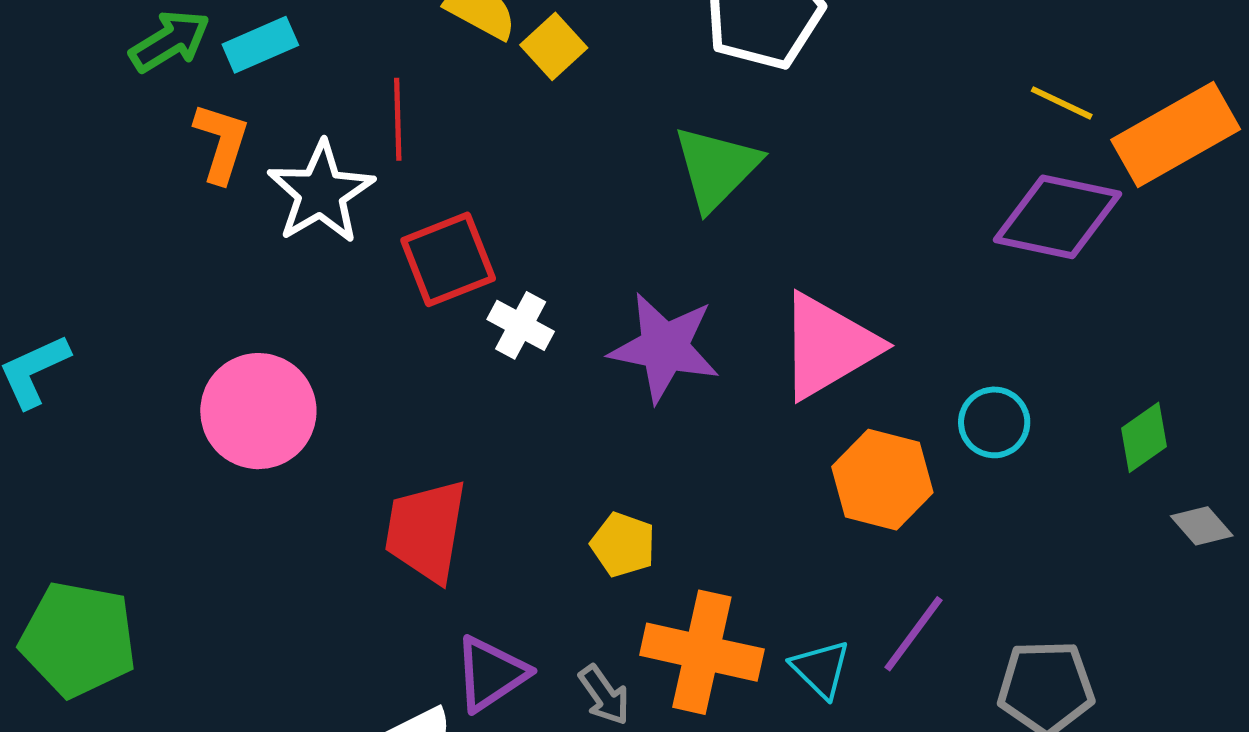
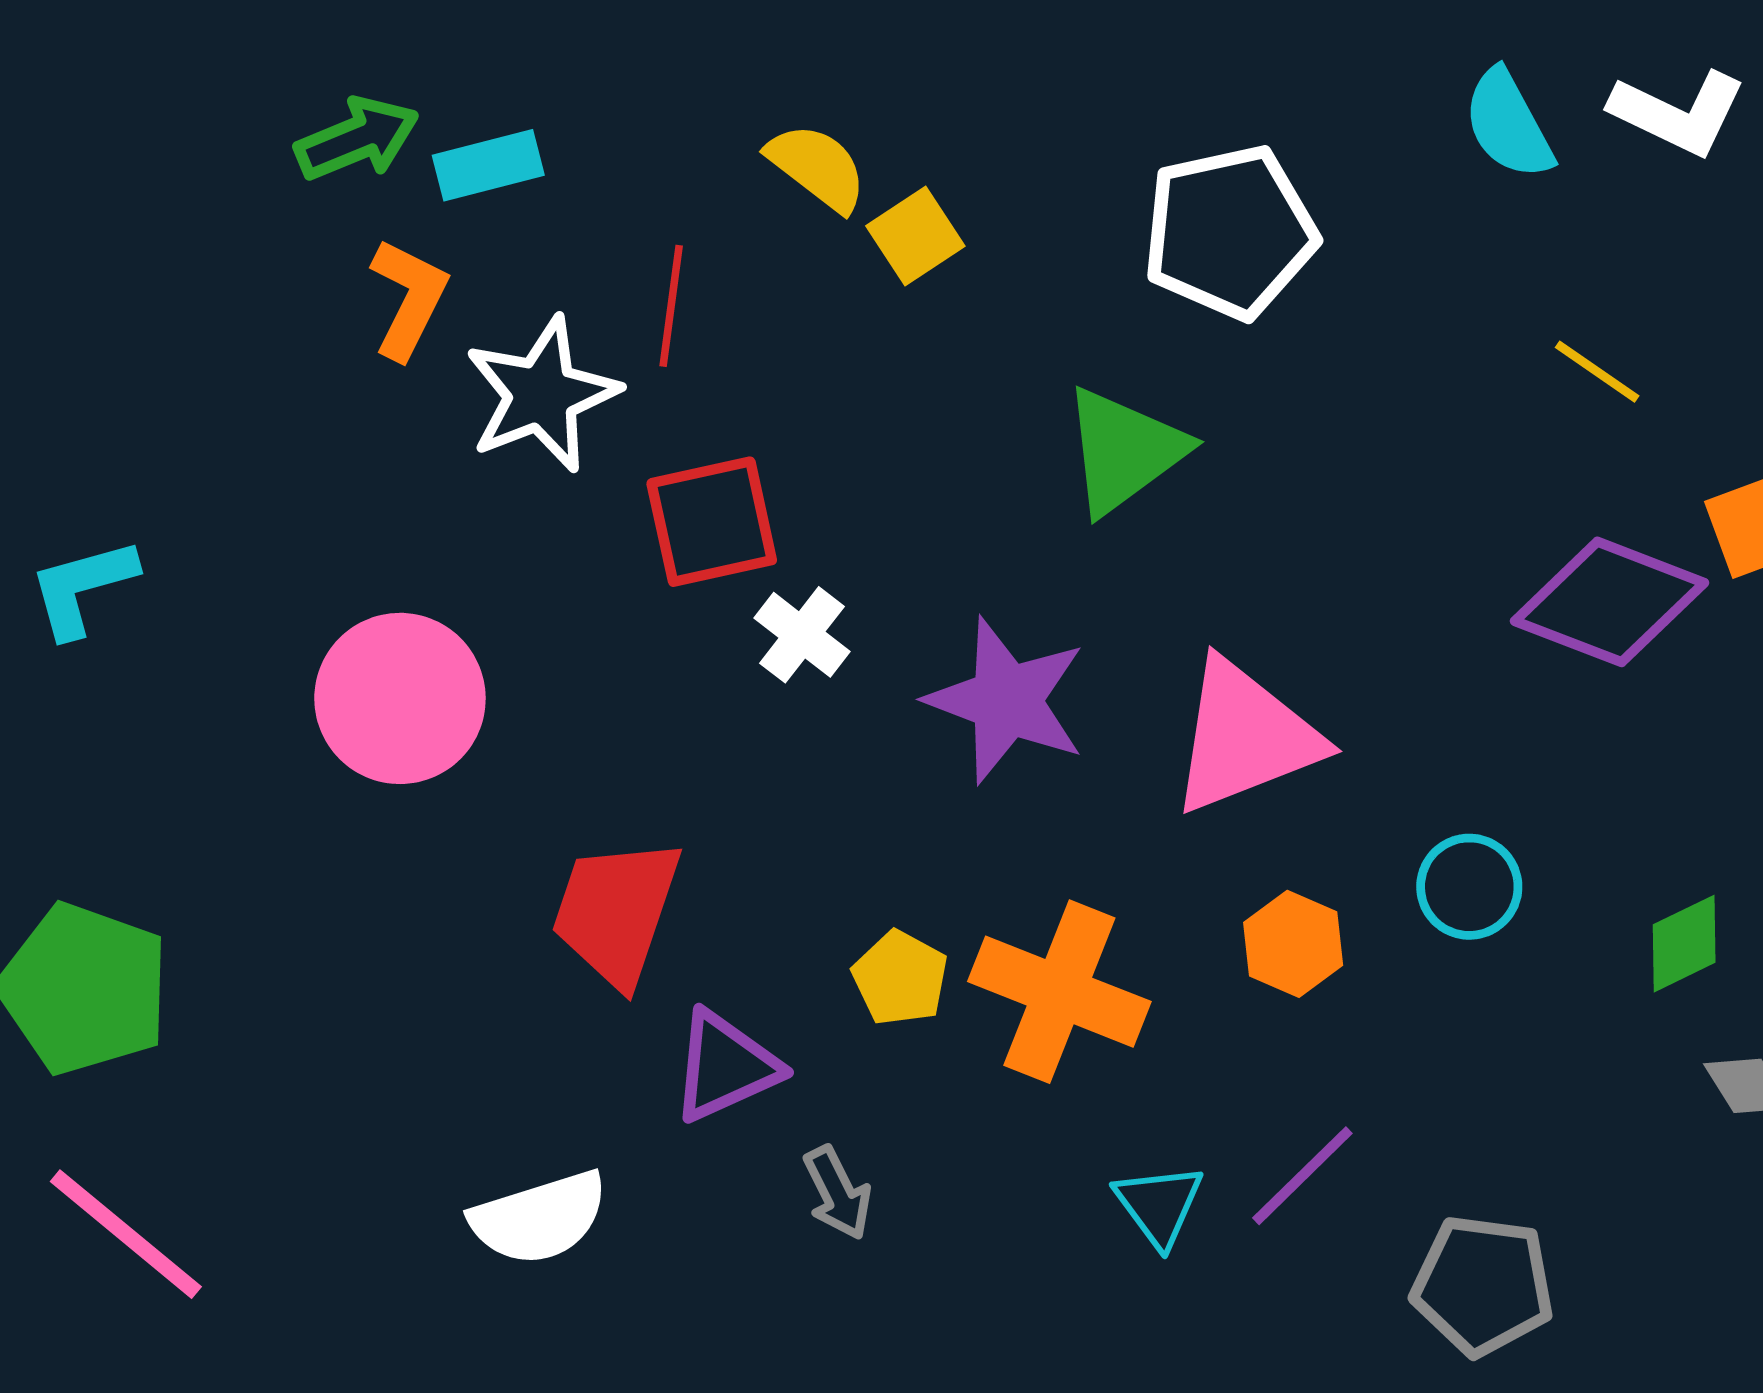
yellow line: (1062, 103) -> (1597, 372), moved
orange hexagon: (882, 480) -> (1293, 944), size x0.7
orange cross: (702, 652) -> (1059, 992), moved
purple triangle: (491, 674) -> (725, 1066), moved

